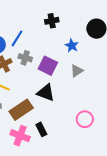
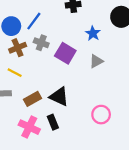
black triangle: (46, 93) -> (59, 97), moved
brown rectangle: (21, 110) -> (33, 99), size x0.7

